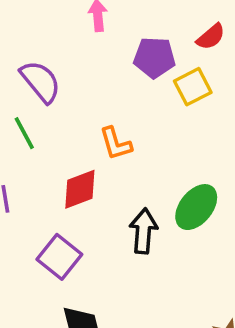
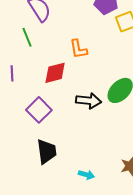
black arrow: (143, 231) -> (89, 101), turned 85

